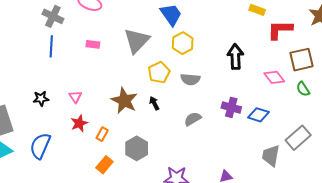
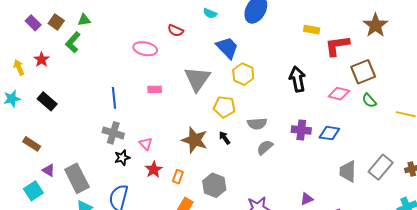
gray cross: (53, 16) -> (113, 133), moved
yellow pentagon: (159, 73) -> (224, 107), turned -30
pink diamond: (274, 77) -> (339, 94), turned -30
gray semicircle: (190, 79) -> (257, 124), moved
black star: (41, 99) -> (122, 158), moved
gray rectangle: (298, 138) -> (381, 167), moved

